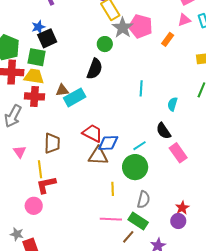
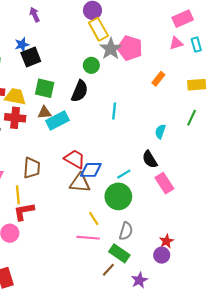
orange rectangle: (168, 39) -> (158, 79), moved
green square: (37, 57) -> (45, 88), moved
cyan line: (141, 88) -> (114, 111), moved
yellow line: (113, 189) -> (94, 218), turned -32
pink line: (111, 219) -> (88, 238), moved

